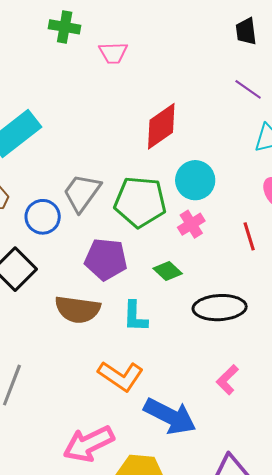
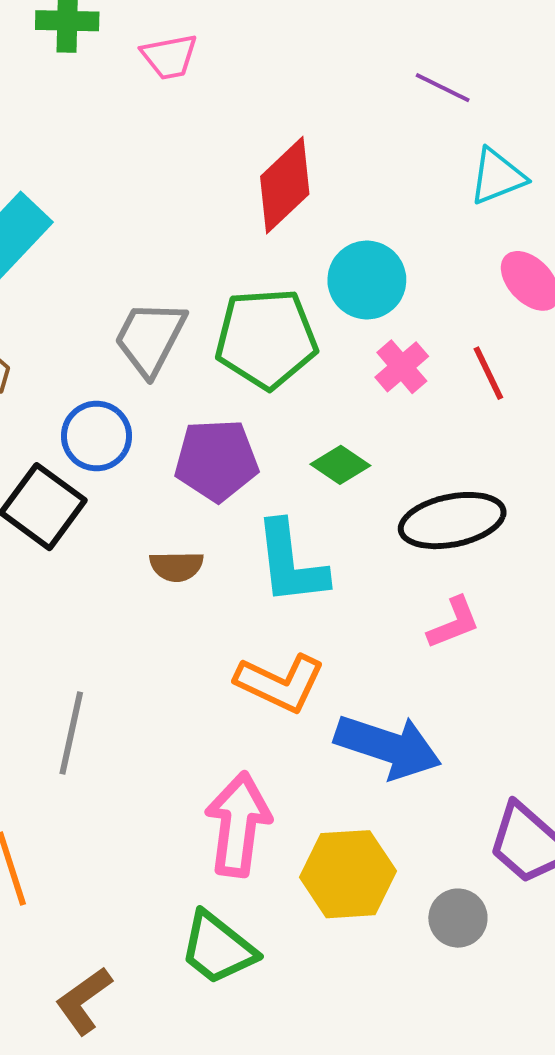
blue circle: (43, 217) -> (96, 436), moved
pink cross: (191, 224) -> (402, 367), moved
brown semicircle: (78, 309) -> (176, 566), size x0.6
cyan L-shape: (135, 316) -> (291, 563), size x1.4
pink L-shape: (227, 380) -> (454, 623), moved, turned -148
pink arrow: (89, 444) -> (238, 824), turned 132

